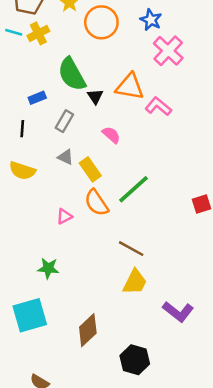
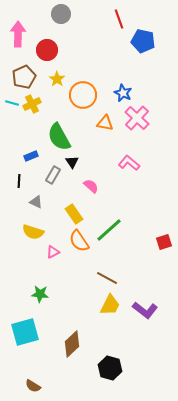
orange triangle: (130, 87) -> (105, 123), moved, size x0.7
black triangle: (95, 96) -> (72, 162), moved
gray triangle: (66, 157) -> (36, 202), moved
yellow semicircle: (22, 171) -> (33, 232), moved
purple L-shape: (178, 312) -> (145, 310), moved

